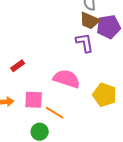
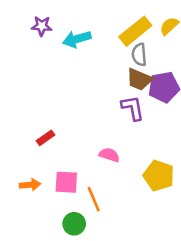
pink semicircle: (67, 79) -> (109, 155), size x0.6
orange line: (55, 113) -> (94, 199), turned 36

